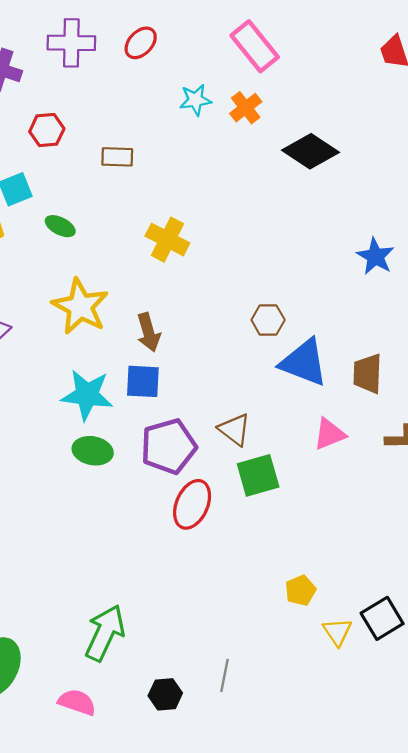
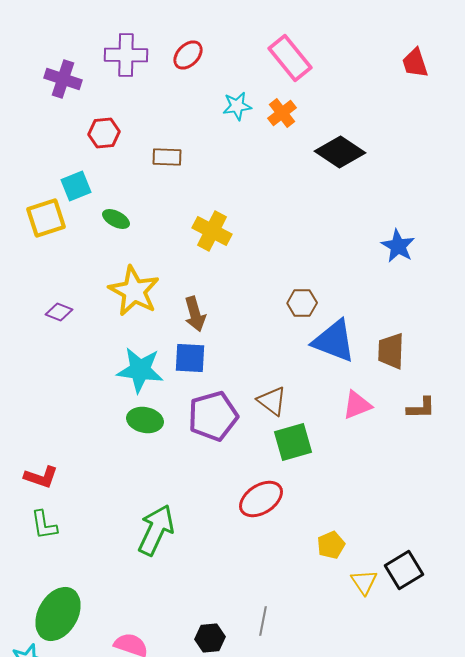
red ellipse: (192, 504) -> (261, 499), moved, turned 33
green arrow: (105, 633) -> (156, 530), moved

